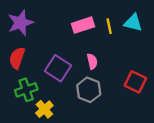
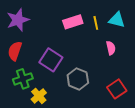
pink semicircle: (92, 61) -> (111, 48), moved
red square: (135, 82) -> (117, 89), moved, turned 30

